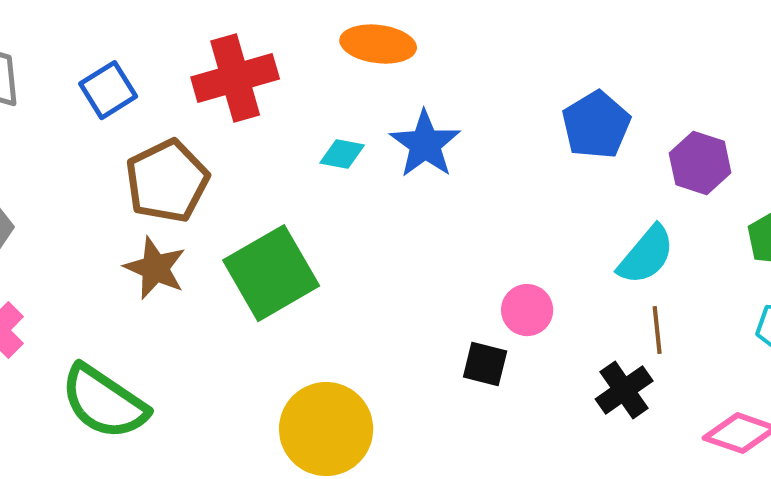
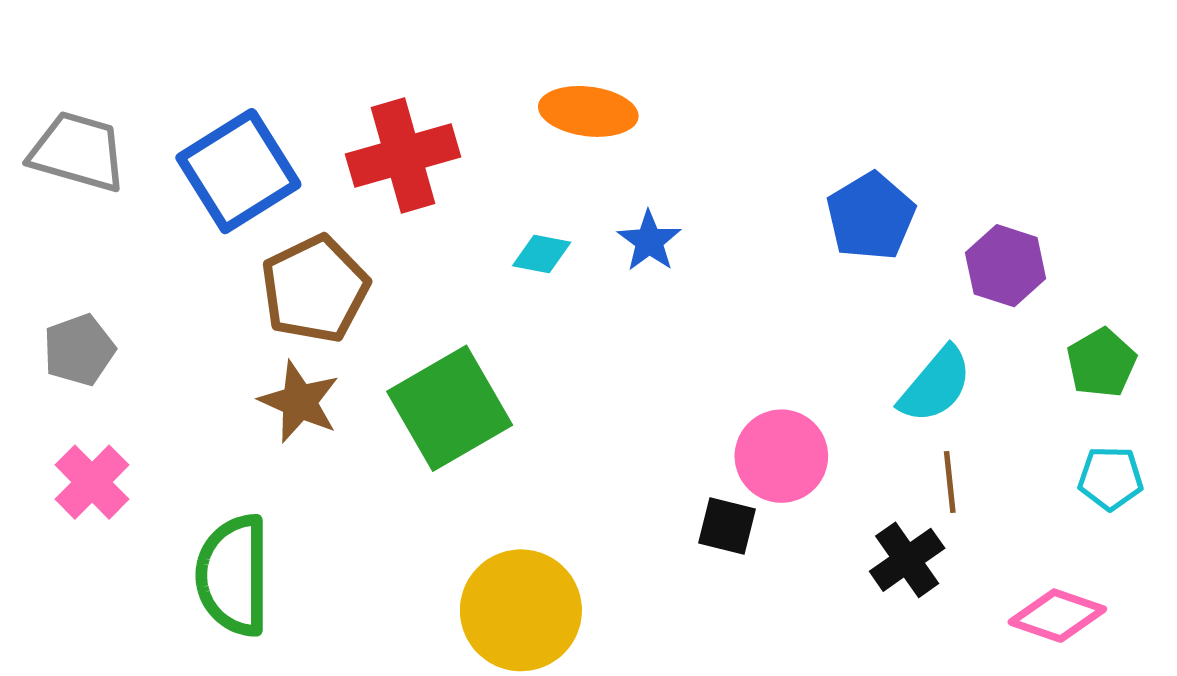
blue square: (108, 90) -> (238, 171), size x1.6
blue star: (425, 144) -> (649, 241), size x0.7
pink circle: (527, 310) -> (781, 456), size x1.4
green semicircle: (104, 402) -> (233, 575), turned 56

